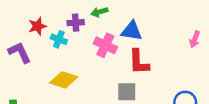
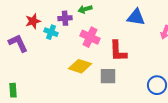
blue triangle: (132, 31) -> (136, 17), moved
yellow diamond: (64, 80) -> (80, 66), moved

